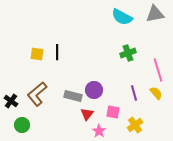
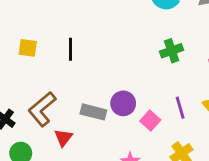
yellow square: (37, 54) -> (28, 48), moved
pink square: (113, 112) -> (150, 120), moved, turned 32
red triangle: (87, 114) -> (63, 138), moved

